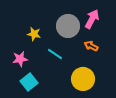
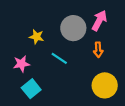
orange arrow: (91, 46) -> (98, 50), turned -120
yellow circle: (83, 79) -> (105, 85), moved

